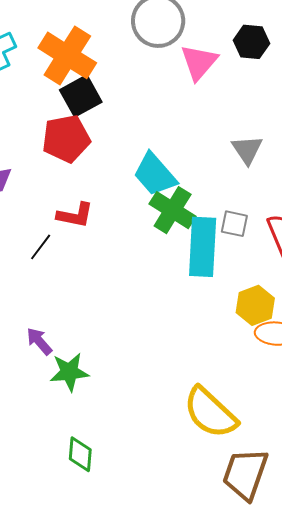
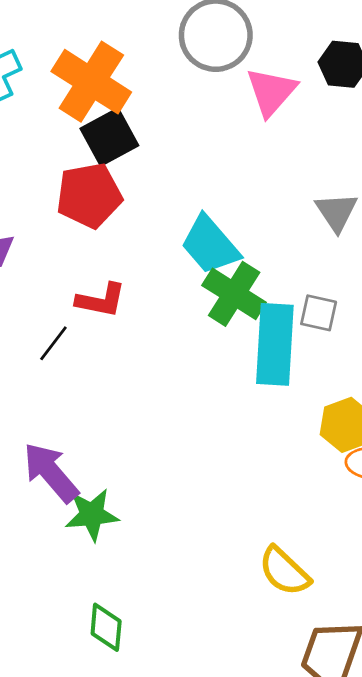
purple arrow: (39, 341) -> (51, 472), size x1.6
yellow semicircle: (210, 413) -> (284, 571), size x0.7

